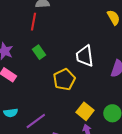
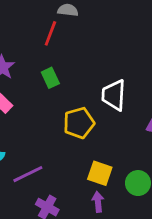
yellow square: (85, 111) -> (100, 173), turned -30

